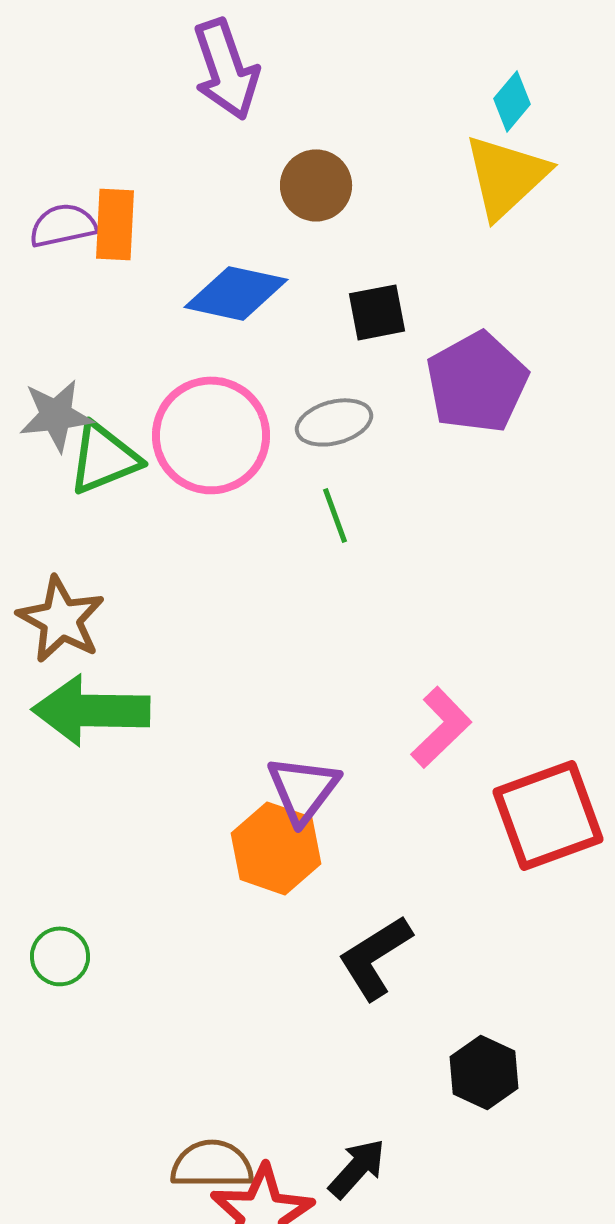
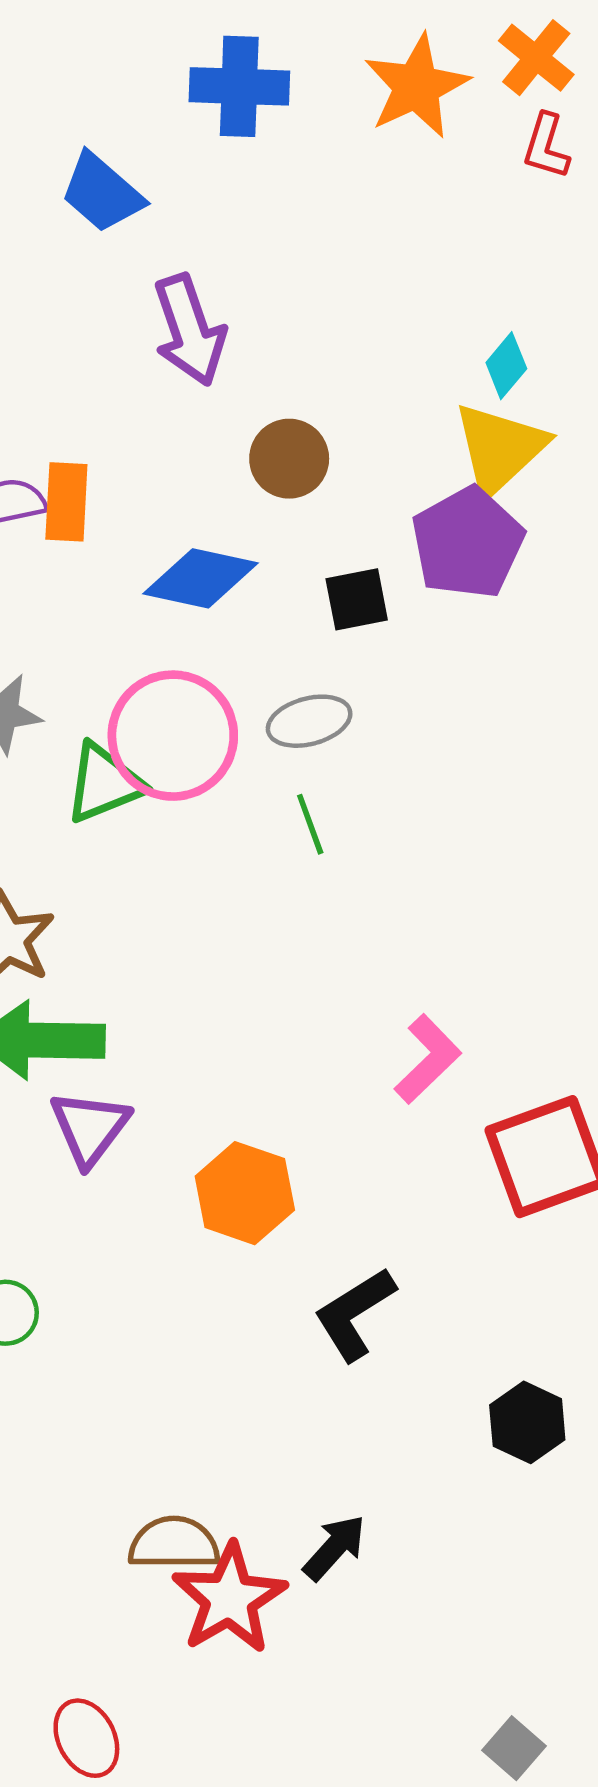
purple pentagon: (477, 382) -> (467, 543), moved
green triangle: (104, 458) -> (104, 783), moved
purple triangle: (303, 789) -> (90, 1128), moved
black hexagon: (484, 1072) -> (527, 1422), moved

